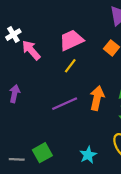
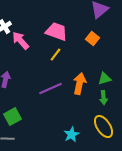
pink trapezoid: (71, 40) -> (56, 32), turned 45
green square: (42, 153) -> (12, 117), moved

